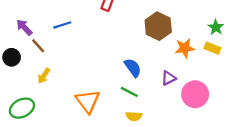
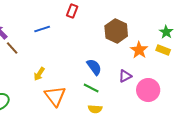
blue line: (62, 25) -> (42, 29), moved
orange star: (185, 48) -> (139, 50), turned -30
yellow arrow: (44, 76) -> (39, 74), moved

